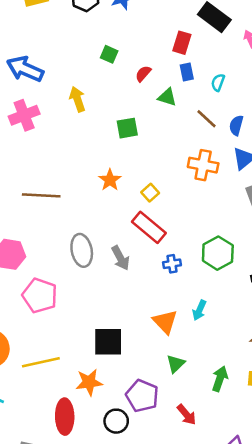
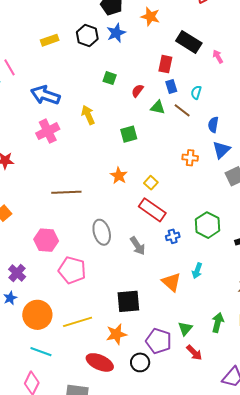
brown line: (206, 119) -> (182, 110), moved
orange cross: (203, 165) -> (190, 158), size x0.7
gray arrow: (120, 258) -> (138, 246), moved
green triangle: (176, 364) -> (185, 329), moved
red ellipse: (65, 417) -> (100, 362), turned -60

